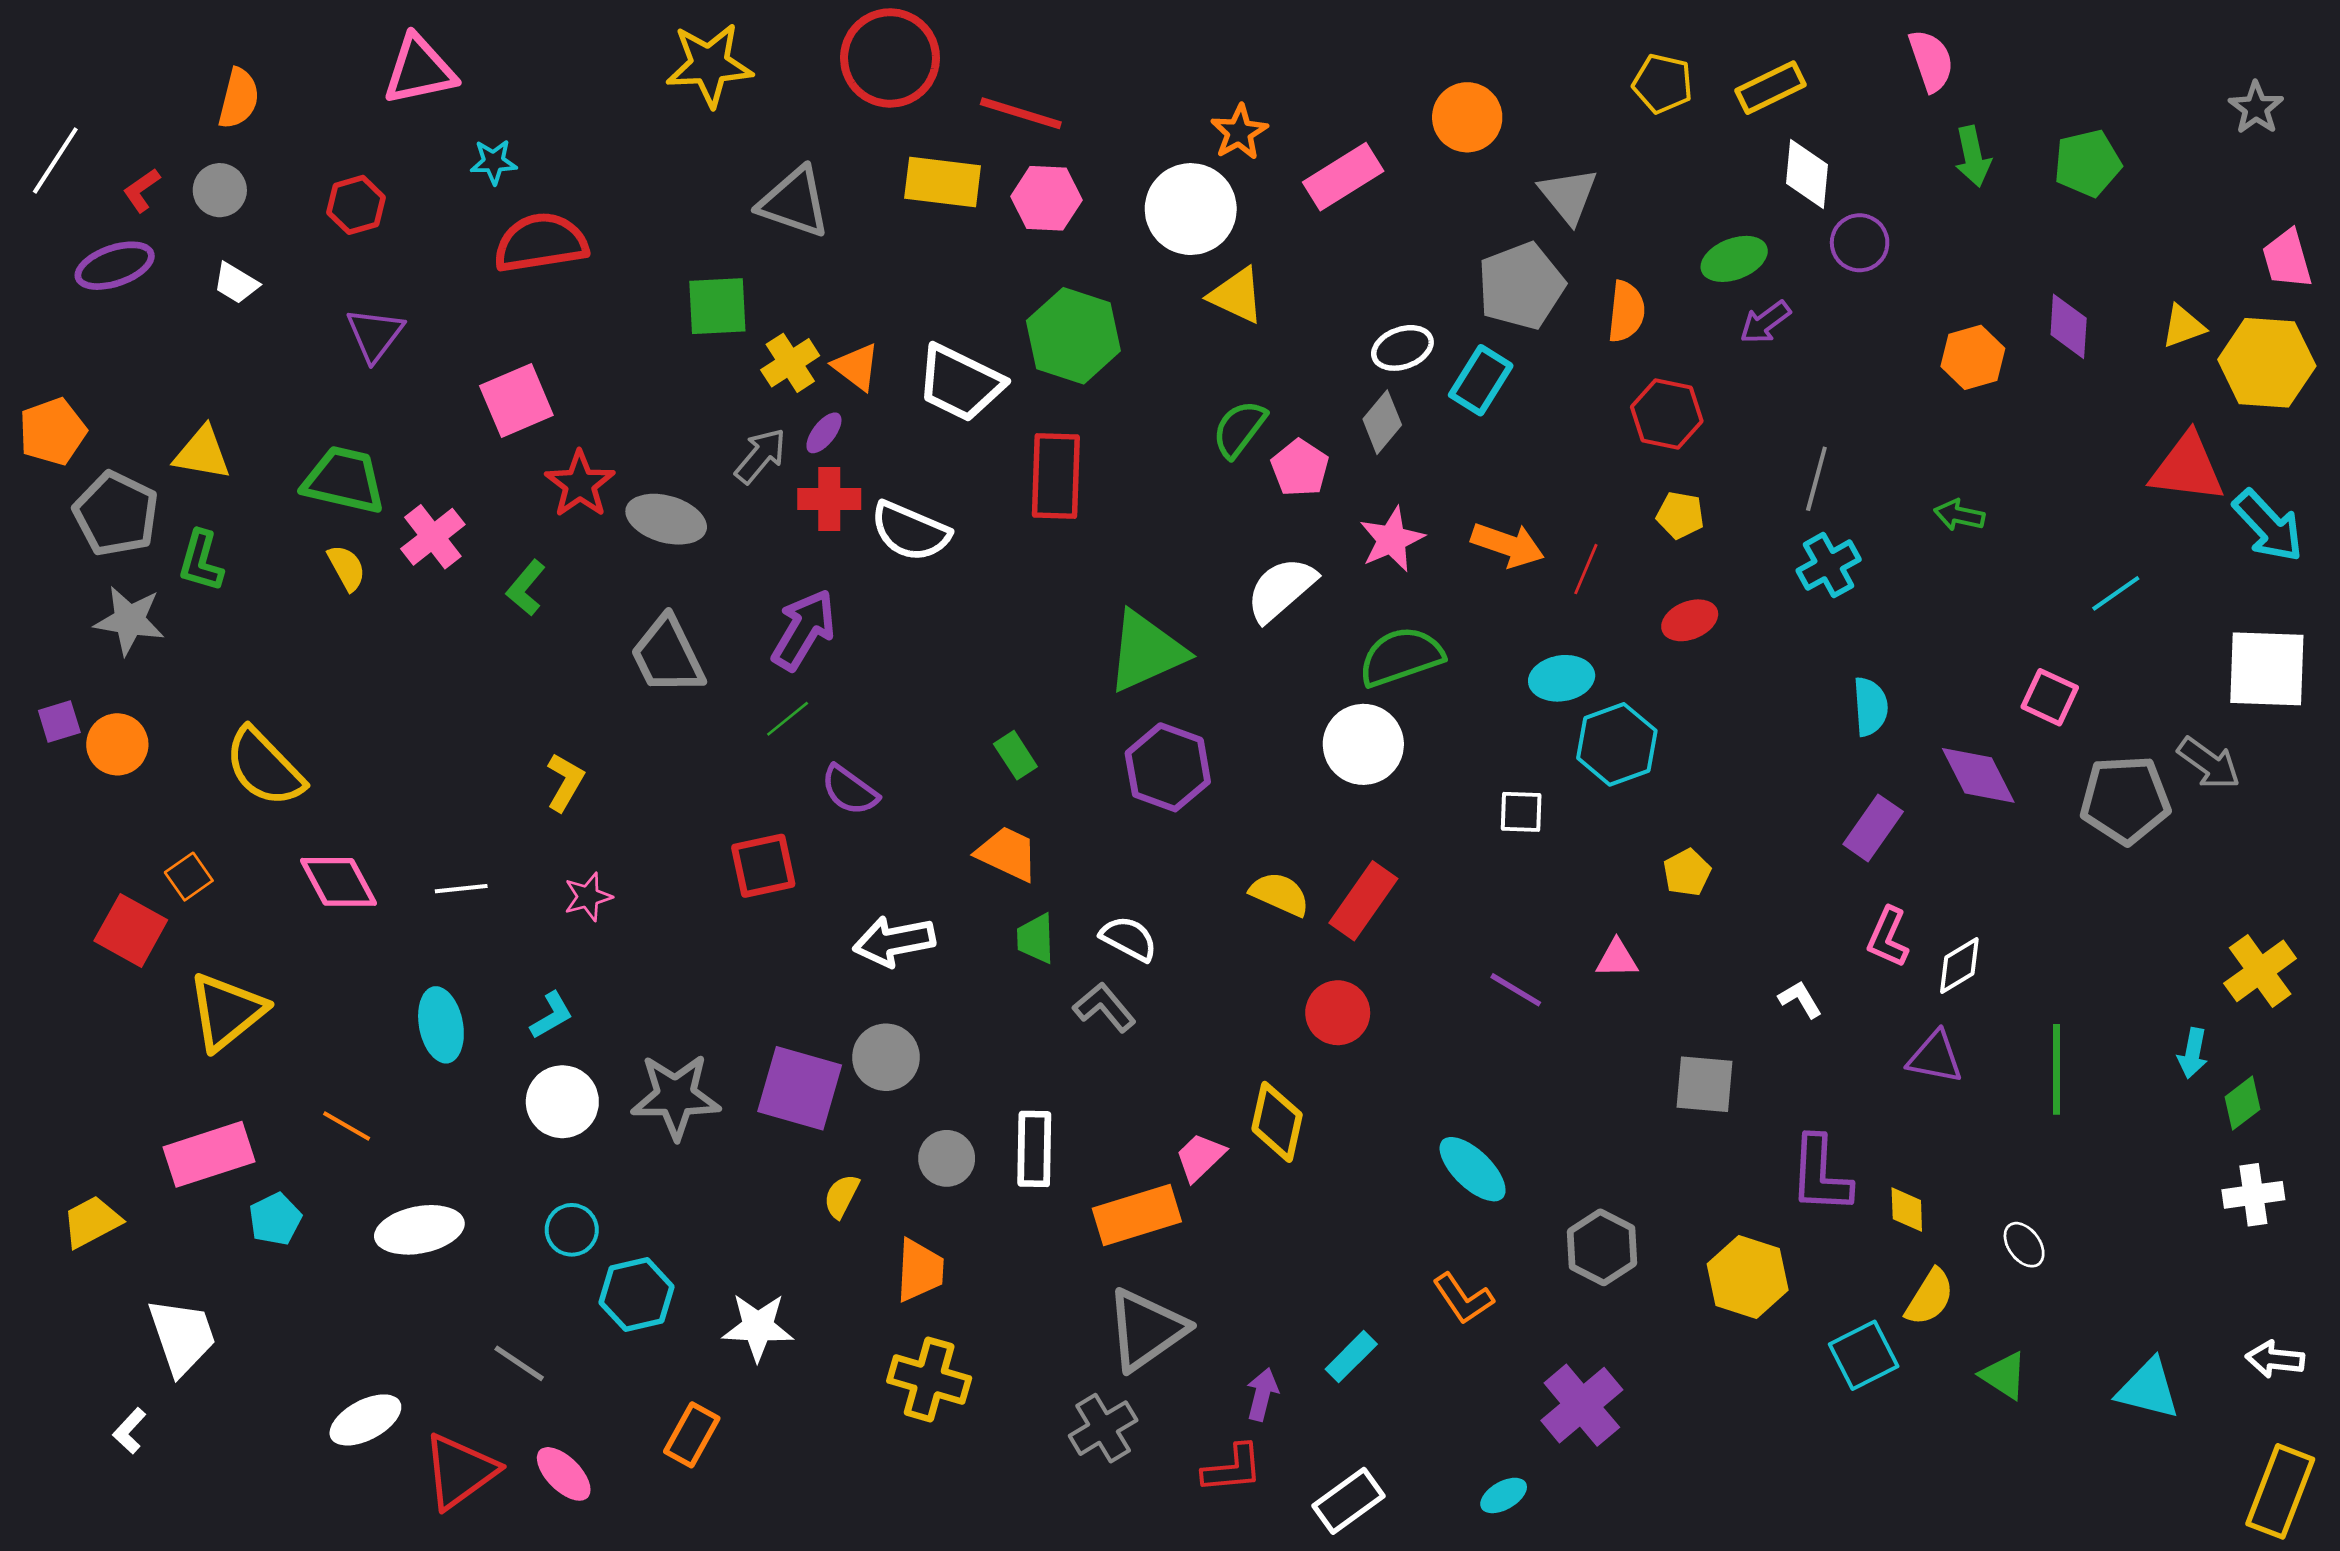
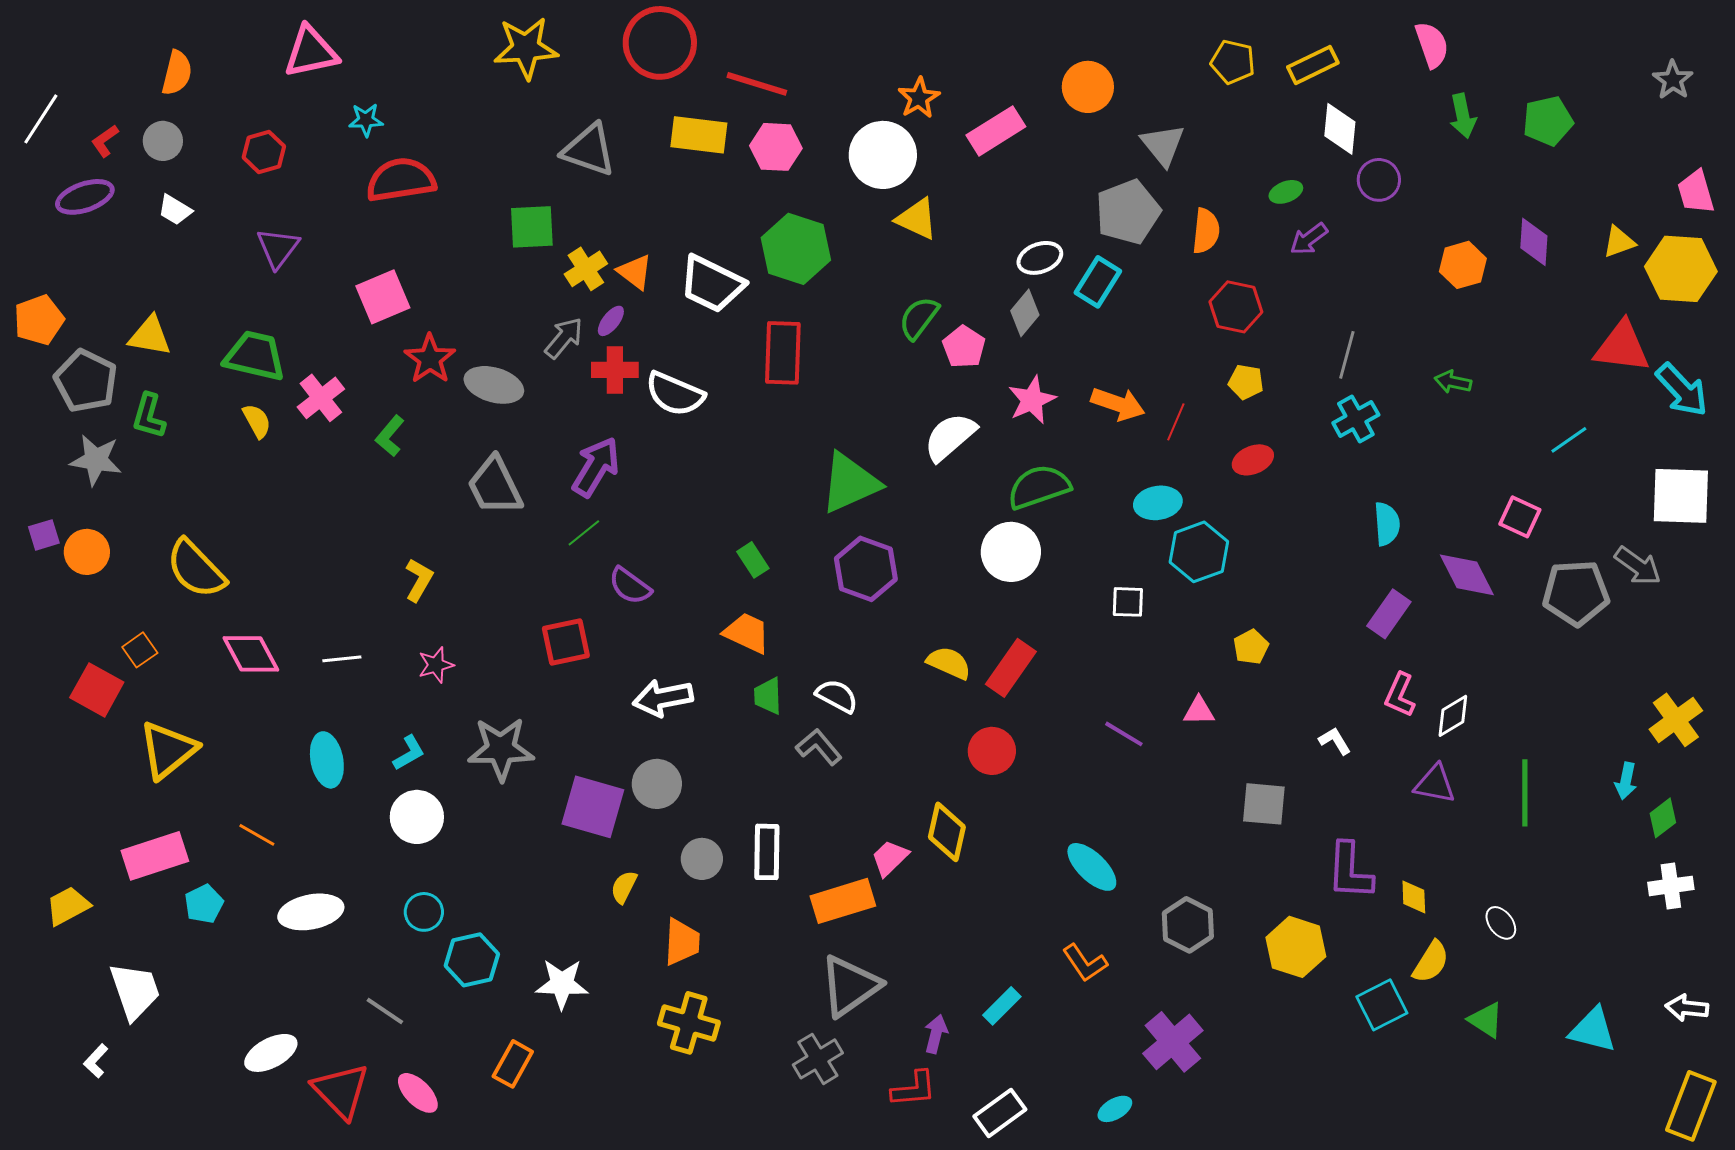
green ellipse: (1734, 259) -> (1286, 192), size x0.7
gray star: (676, 1096) -> (501, 749), moved
red triangle: (460, 1471) -> (341, 1091), turned -38

